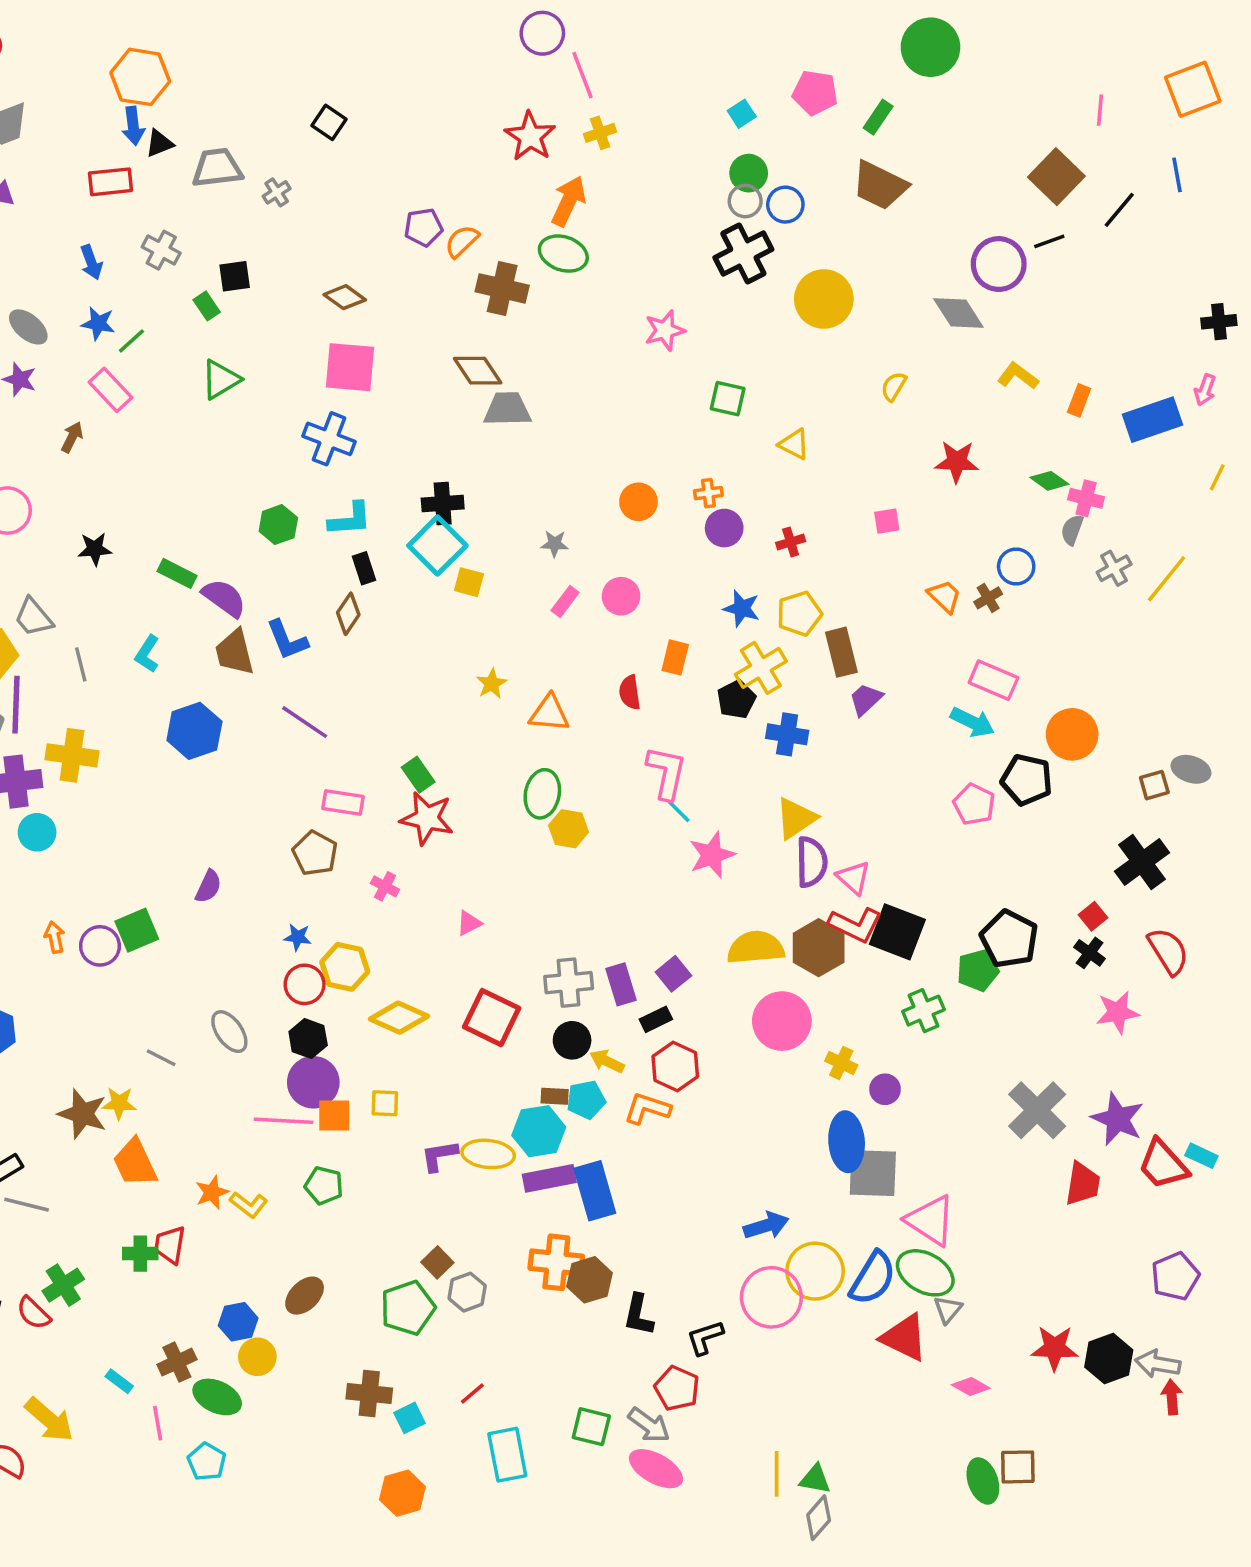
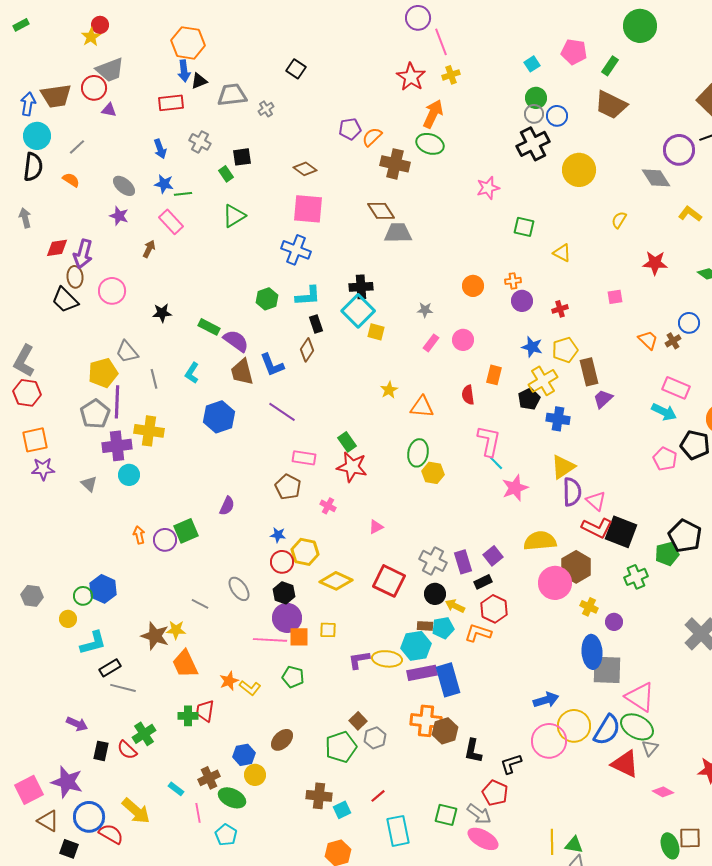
green line: (131, 341) -> (183, 194), turned 36
brown hexagon: (819, 948) -> (576, 567), moved
gray cross: (569, 983) -> (433, 561), turned 32

